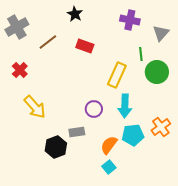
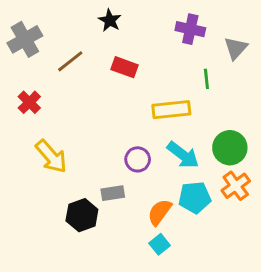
green circle: (157, 72) -> (230, 148), moved
yellow rectangle: (117, 75) -> (171, 110), turned 60
cyan arrow: (125, 106) -> (183, 155), turned -55

